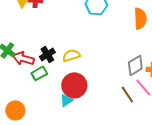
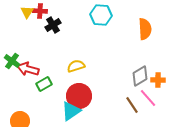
black cross: (47, 54) -> (53, 25), moved
cyan triangle: (66, 100) -> (71, 111), size x1.5

